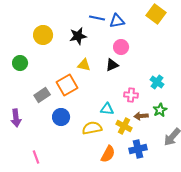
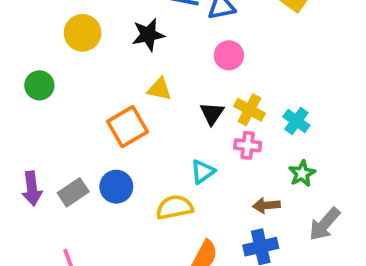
black triangle: (112, 65) -> (212, 113), moved, turned -32
gray rectangle: (42, 95) -> (73, 192), moved
cyan triangle: (107, 109) -> (203, 172), turned -40
brown arrow: (141, 116) -> (266, 205), moved
yellow cross: (124, 126) -> (250, 110), moved

